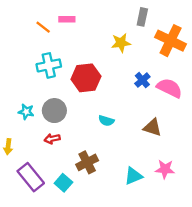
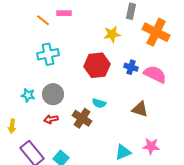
red hexagon: (86, 78) -> (97, 65), moved
blue cross: (142, 80) -> (131, 67), turned -32
brown cross: (87, 162) -> (82, 118), moved, turned -30

